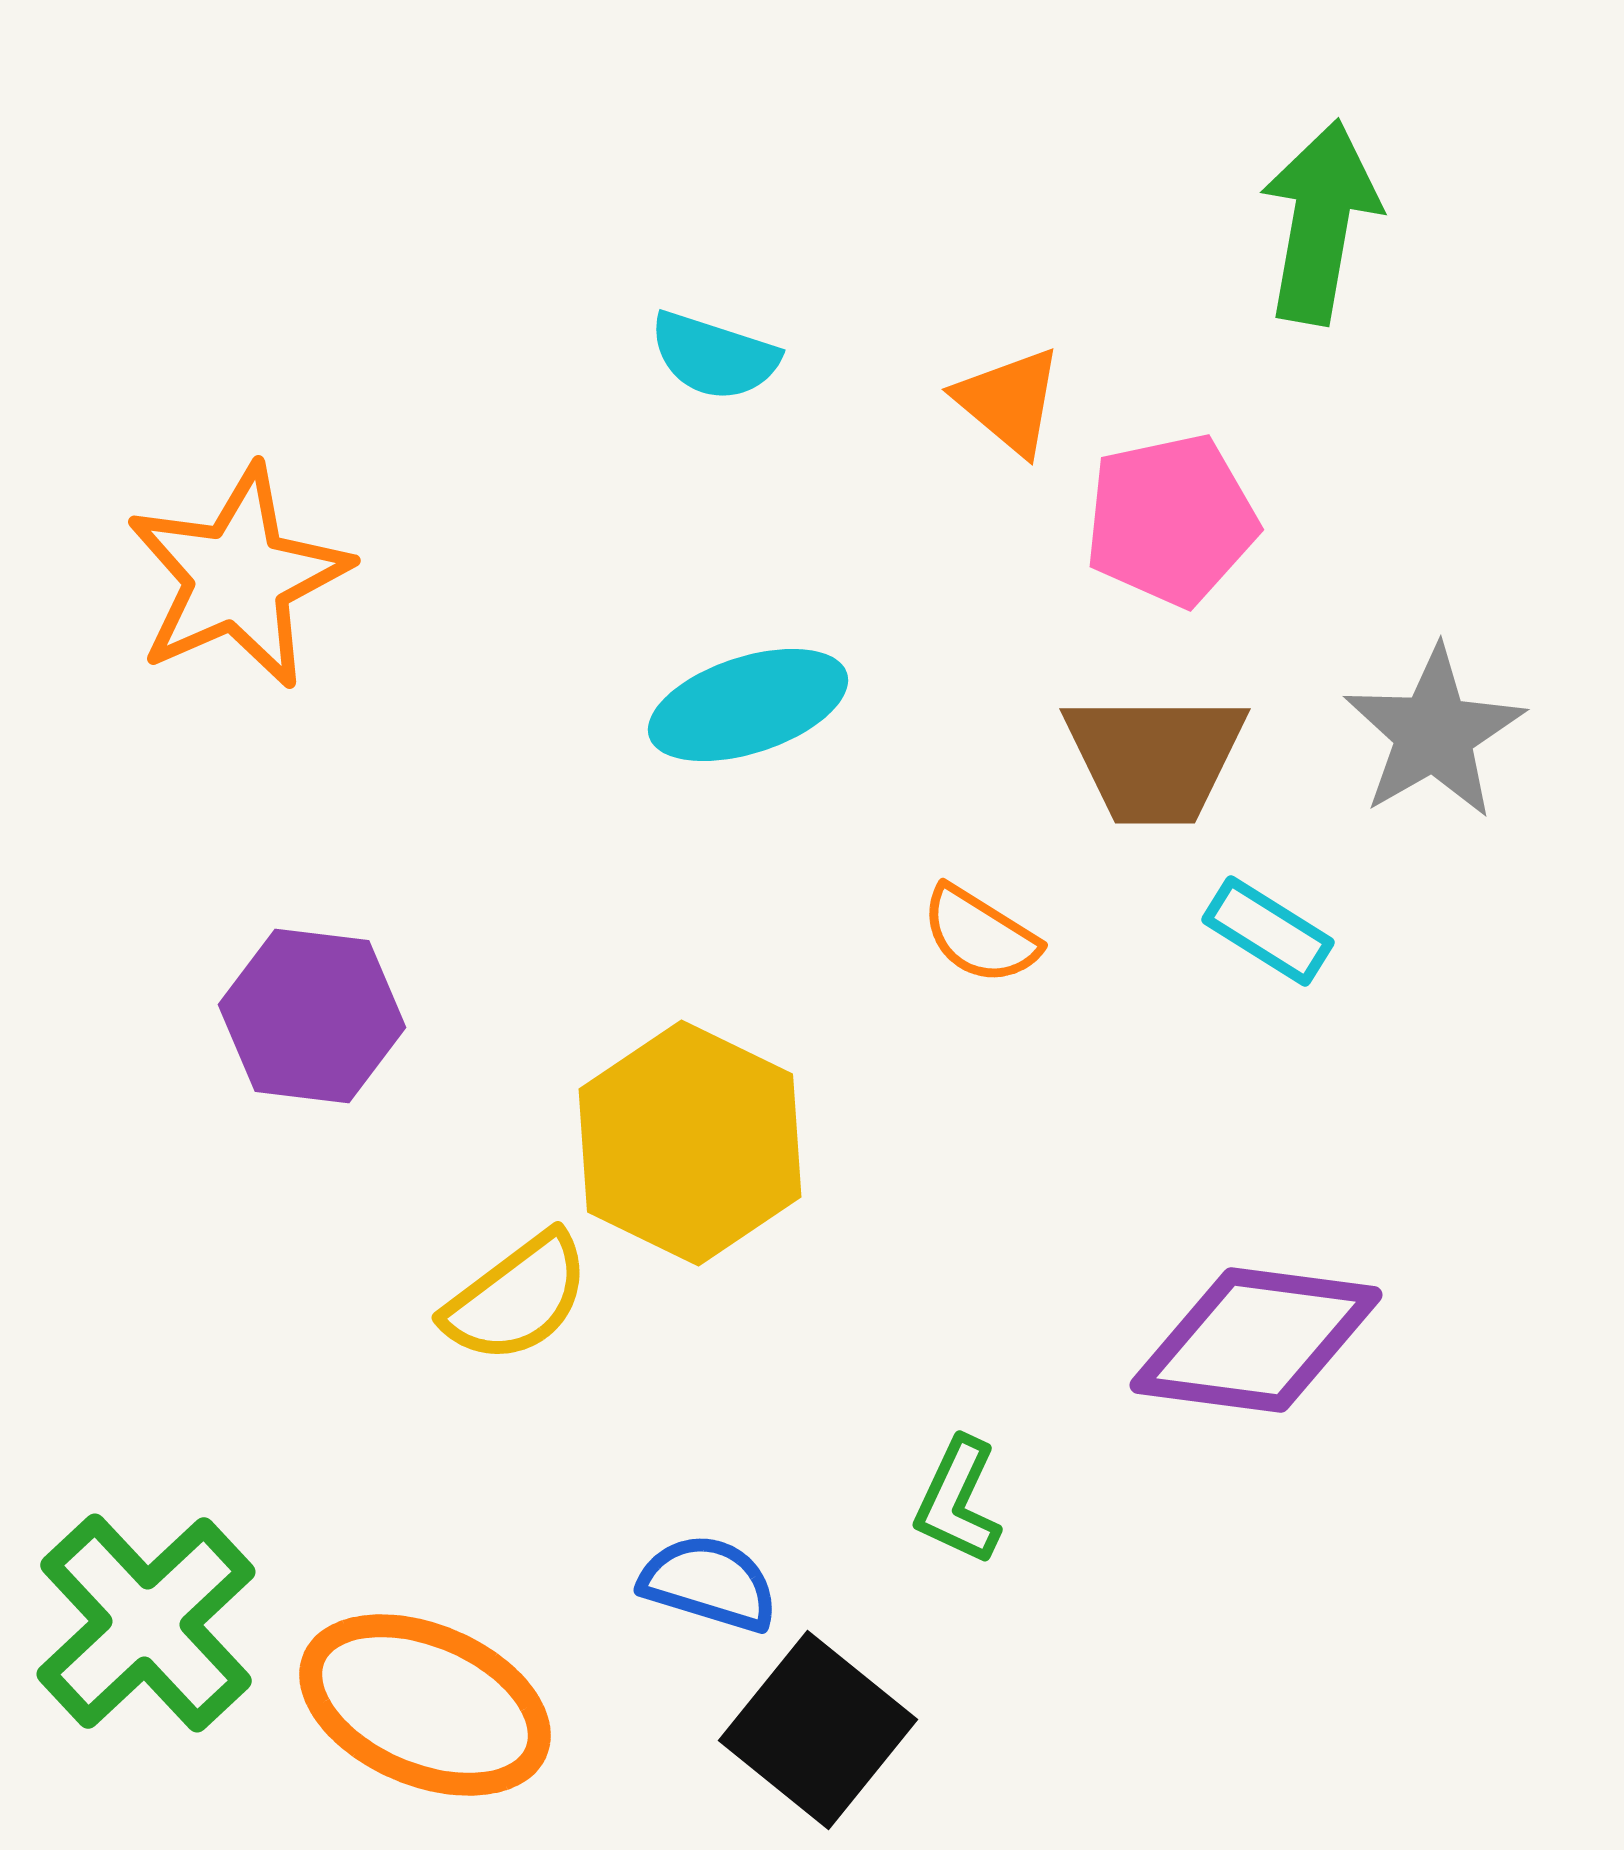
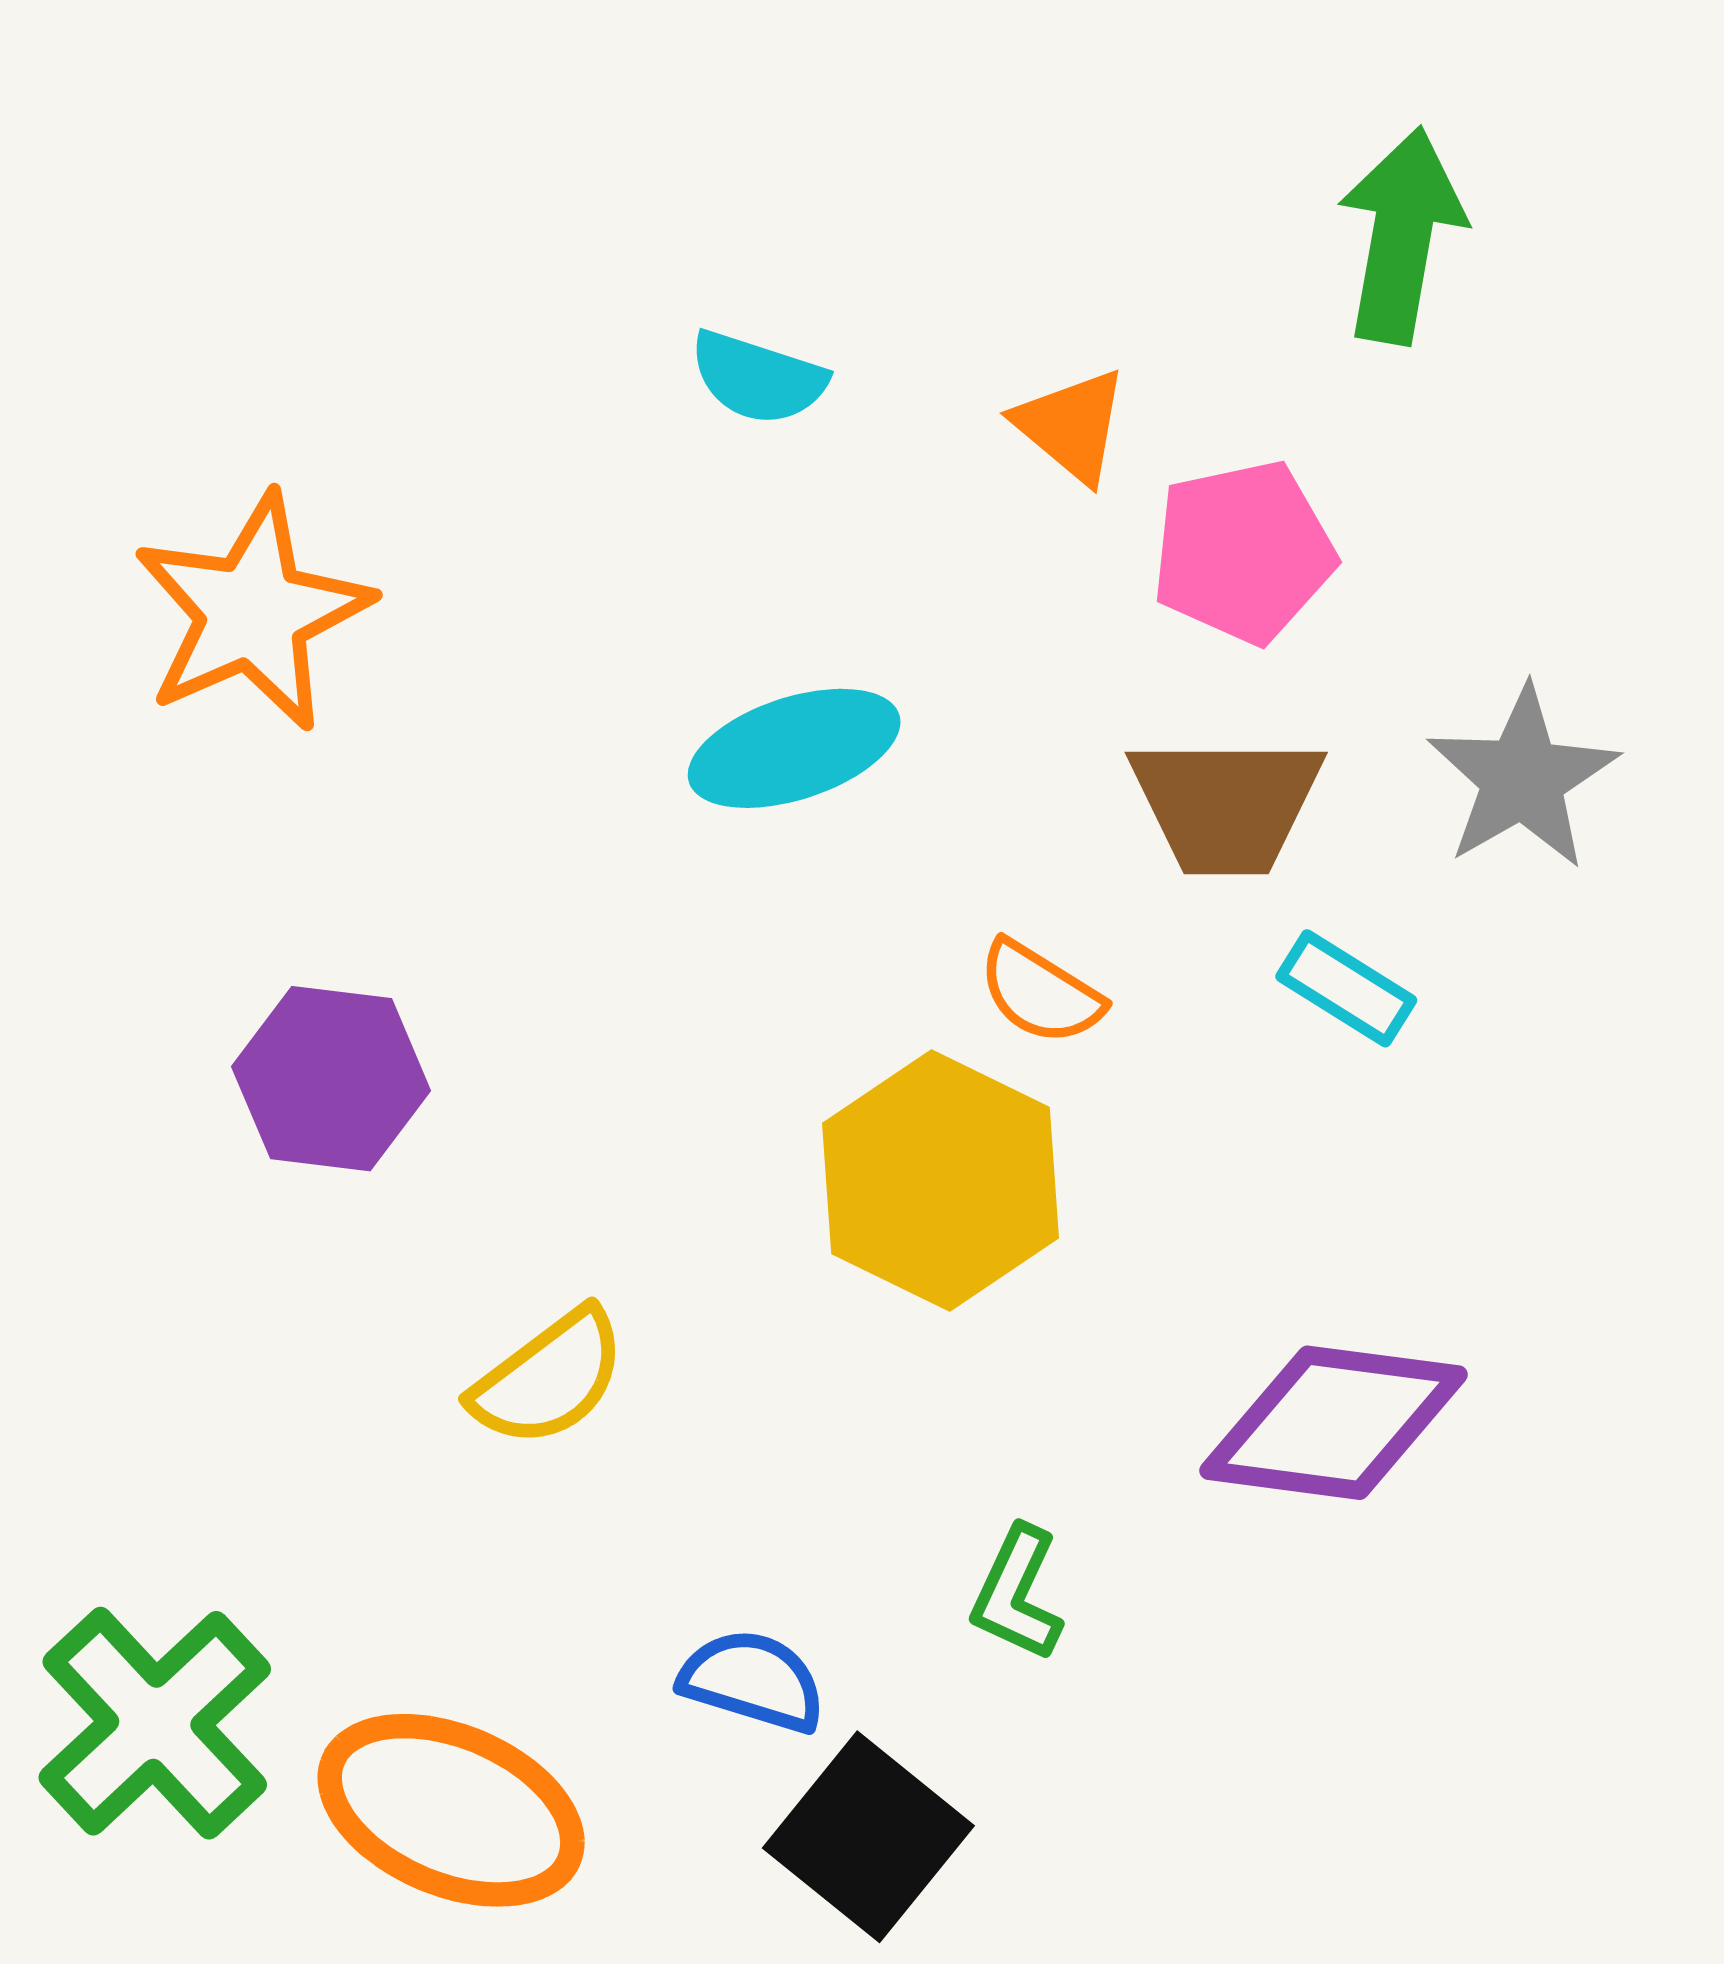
yellow hexagon: (690, 1143) -> (941, 1181), moved

